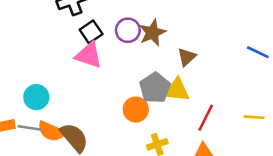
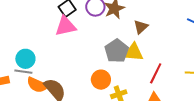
pink triangle: (89, 55) -> (66, 26), turned -30
orange circle: (136, 110) -> (101, 80), moved
gray line: (29, 128) -> (23, 72), moved

